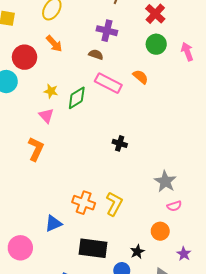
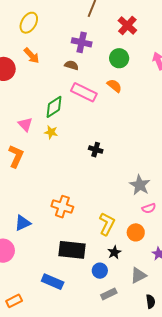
green circle: (156, 44) -> (119, 58), moved
yellow star: (51, 91) -> (51, 132), moved
yellow L-shape: (114, 204) -> (107, 224), moved
blue triangle: (53, 224) -> (23, 223), moved

